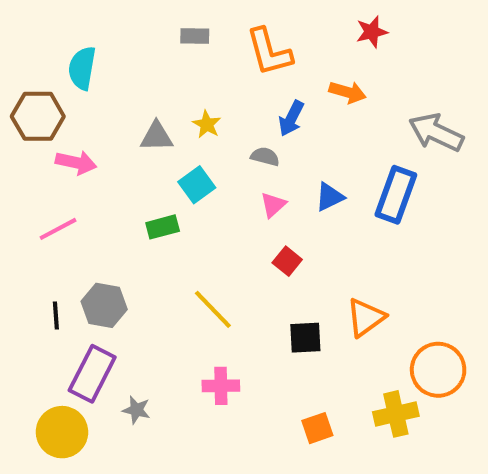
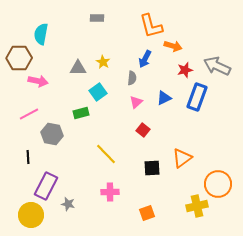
red star: (372, 32) -> (185, 70), moved
orange L-shape: (269, 52) -> (151, 26), moved
gray semicircle: (265, 157) -> (132, 78), turned 80
gray hexagon: (104, 305) -> (52, 134), moved
orange square: (317, 428) -> (147, 213), moved

